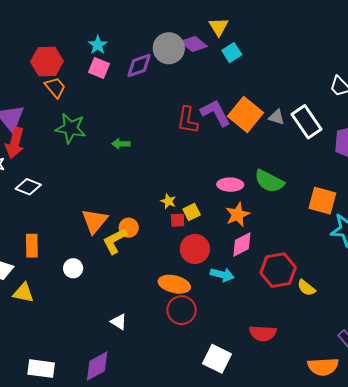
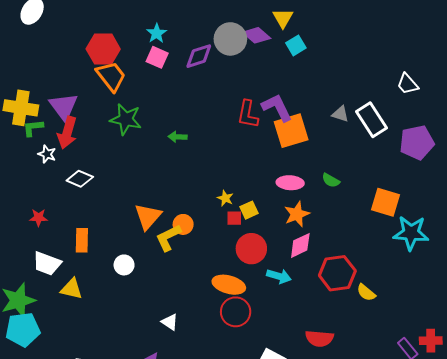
orange trapezoid: (55, 87) -> (111, 76), size x1.4
orange square: (245, 114) -> (291, 131), moved, turned 32
green semicircle: (269, 181) -> (331, 180), size x0.6

